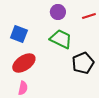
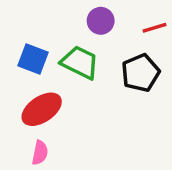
green trapezoid: (61, 39) -> (80, 62), moved
black pentagon: (83, 63) -> (141, 73), moved

